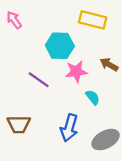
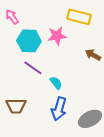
cyan hexagon: (60, 46) -> (29, 41), moved
pink star: (76, 72) -> (57, 36), moved
cyan semicircle: (93, 97) -> (56, 83), moved

